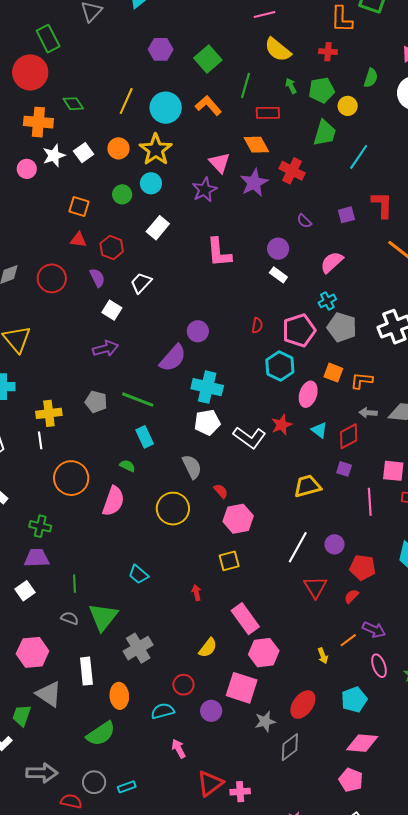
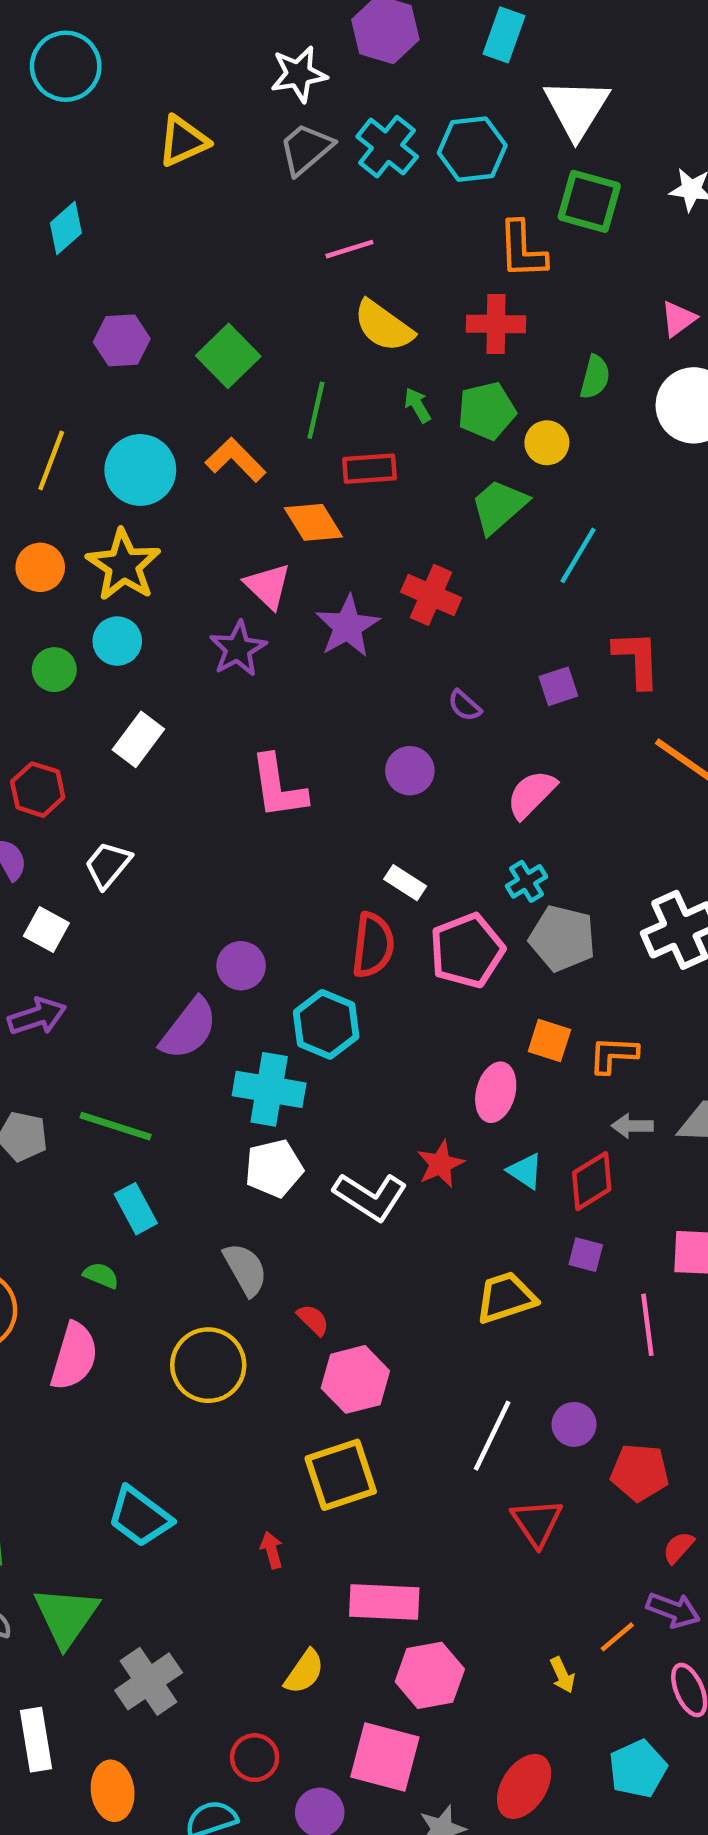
red cross: (328, 52) -> (496, 324), size x1.4
green trapezoid: (325, 133) -> (499, 506), turned -144
orange diamond: (256, 145) -> (313, 522), moved
white rectangle: (278, 275) -> (405, 883), moved
red semicircle: (257, 325) -> (373, 945), size x1.8
cyan hexagon: (280, 366) -> (326, 1024), moved
yellow square: (229, 561) -> (341, 1475), size x1.5
cyan trapezoid: (138, 574) -> (140, 1517), size x1.4
red semicircle: (351, 596) -> (678, 1548), moved
pink rectangle: (245, 619) -> (384, 1602), turned -48

